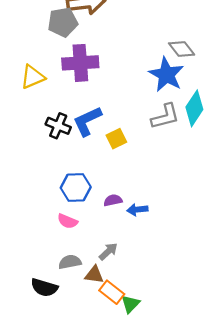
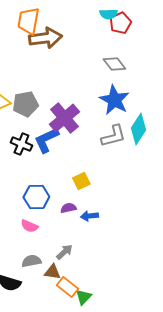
gray pentagon: (63, 22) -> (25, 104), moved
gray diamond: (182, 49) -> (114, 64), moved
purple cross: (80, 63) -> (64, 118), moved, turned -36
yellow square: (116, 139) -> (81, 181), moved

